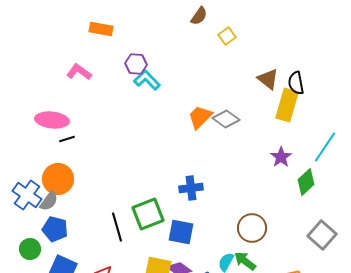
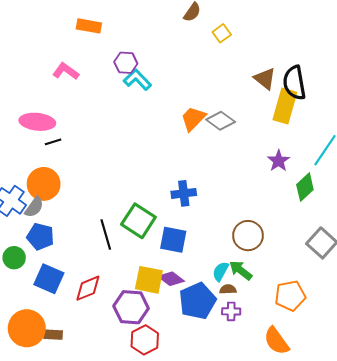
black semicircle: (296, 83) -> (294, 83), size x1.4
green square: (148, 214) -> (138, 221), turned -36

